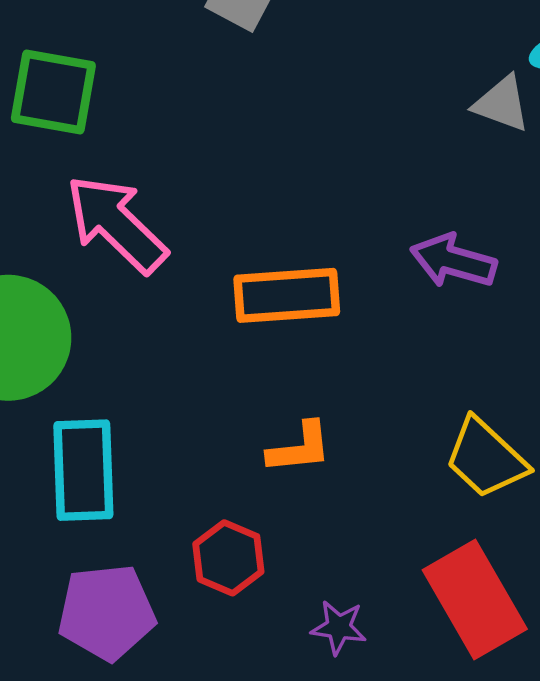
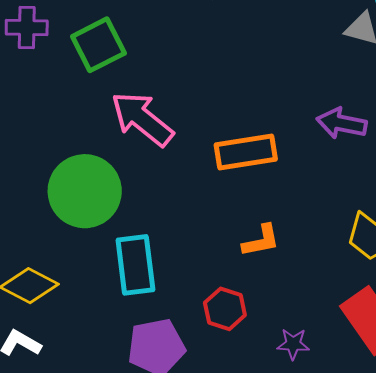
green square: (53, 92) -> (98, 45), turned -32

